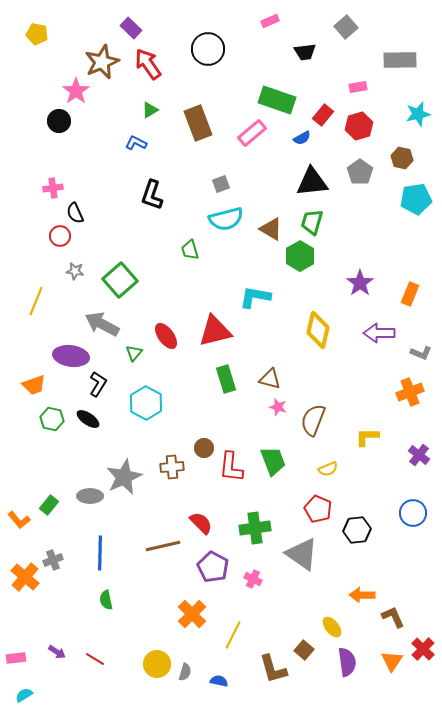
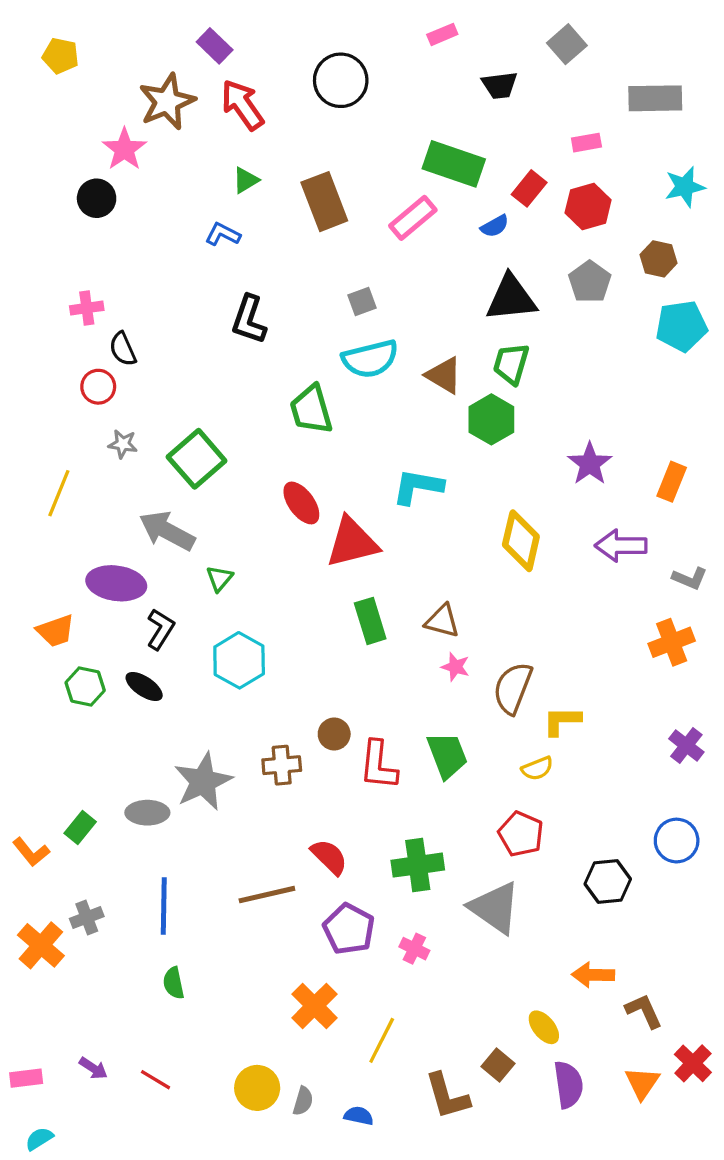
green trapezoid: (190, 250) -> (311, 410), size x1.5
red ellipse: (166, 336) -> (301, 503), moved
yellow L-shape: (367, 437) -> (562, 721), moved
black hexagon: (357, 530) -> (608, 881), moved

